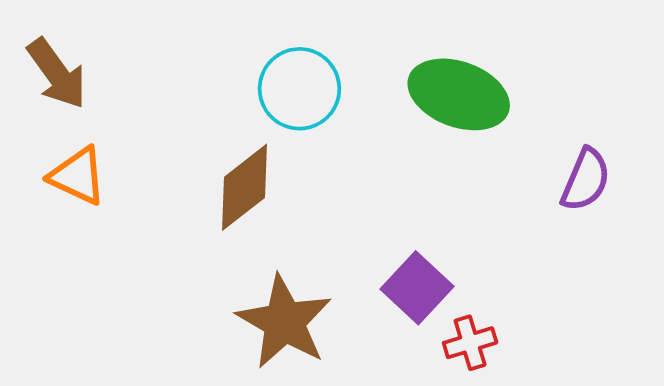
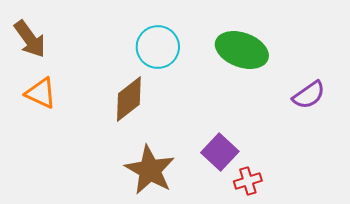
purple semicircle: (586, 180) -> (309, 95), turned 32

